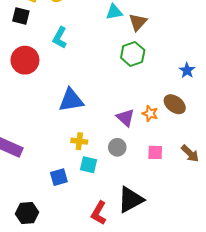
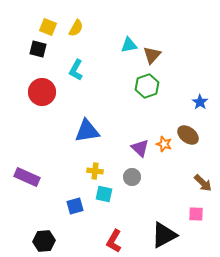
pink square: (155, 152) -> (196, 214), moved
black triangle: (131, 200) -> (164, 235), moved

